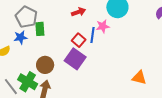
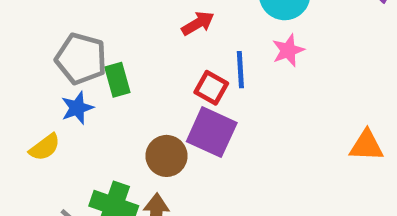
pink star: (103, 26) -> (288, 50), moved
brown circle: (45, 65) -> (167, 156), moved

